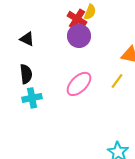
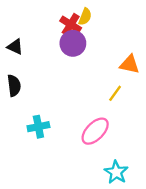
pink ellipse: (79, 84) -> (95, 131), moved
cyan cross: (32, 98) -> (38, 127), moved

